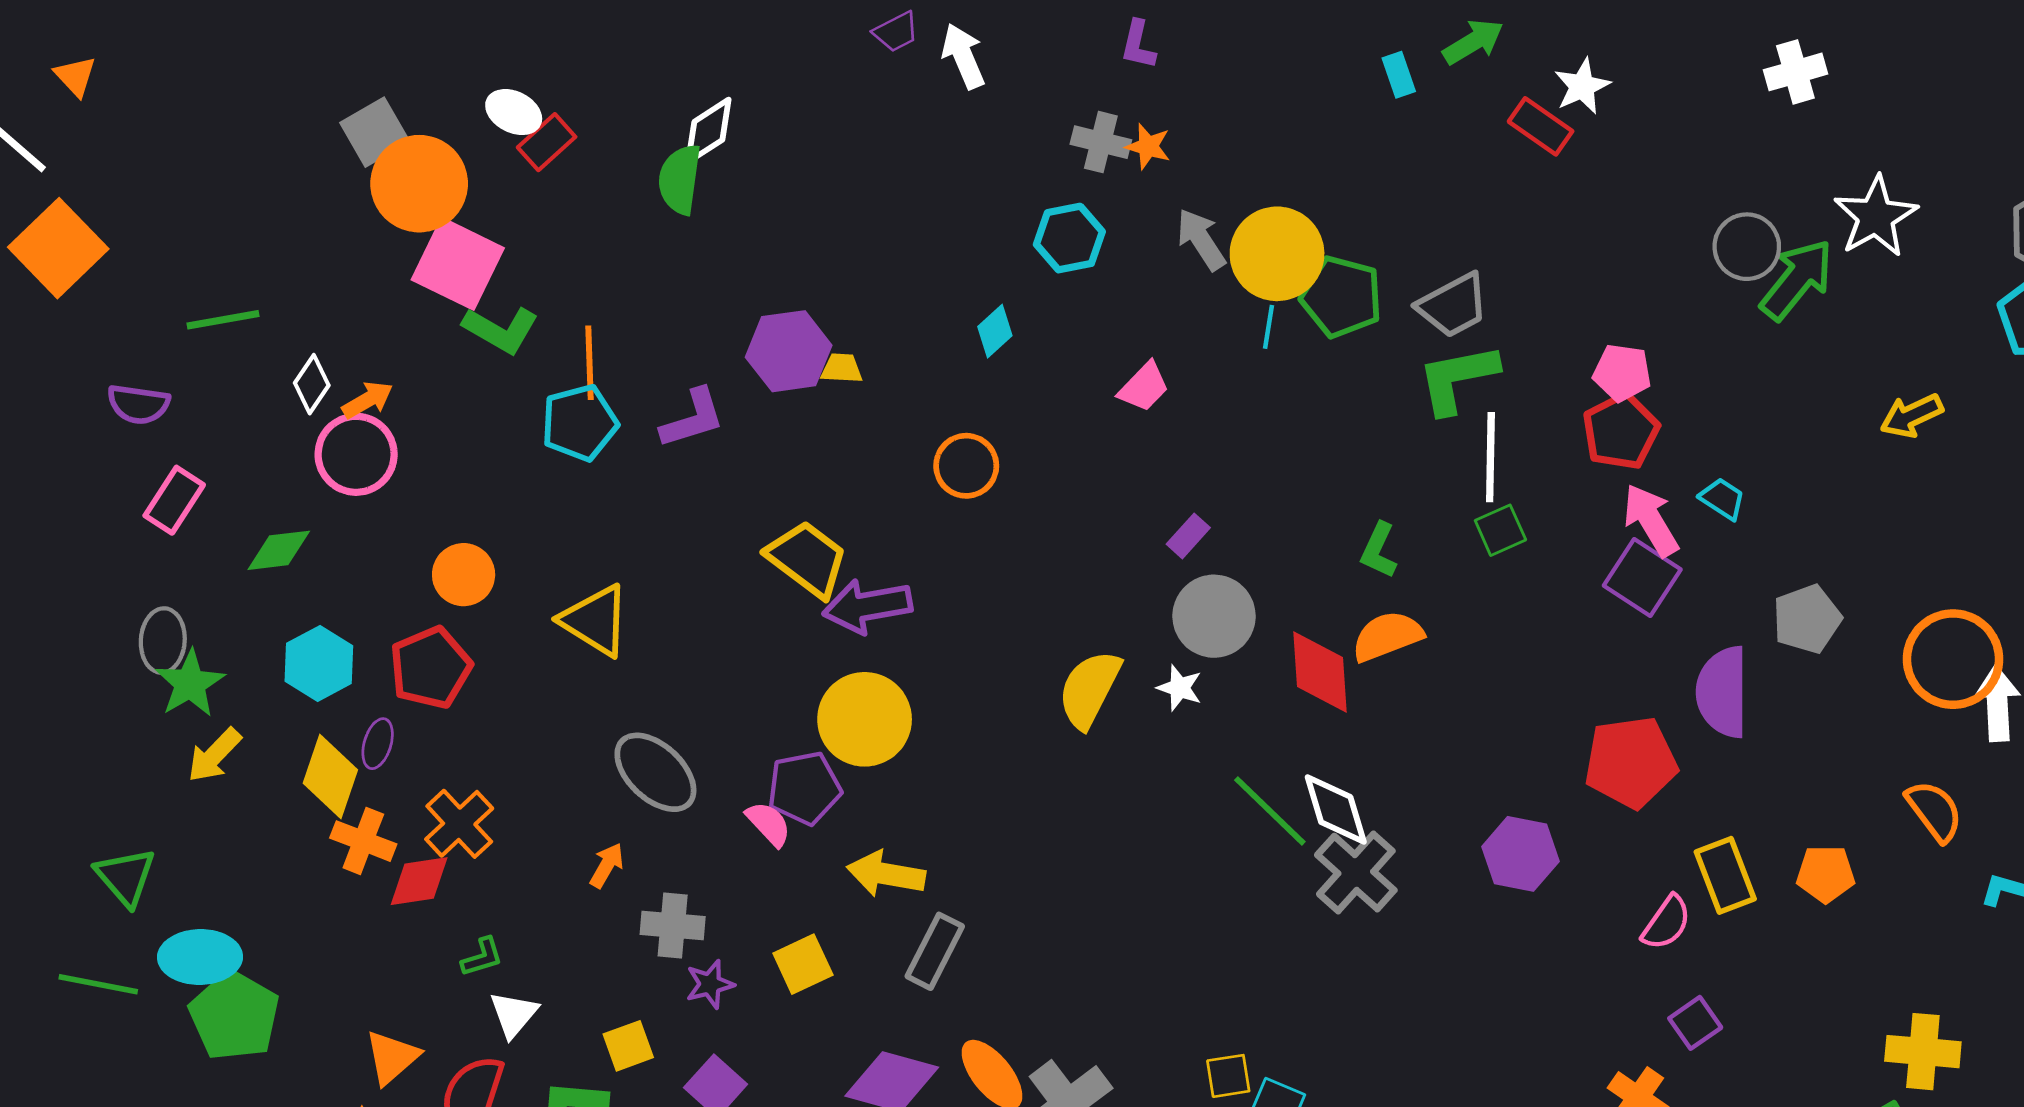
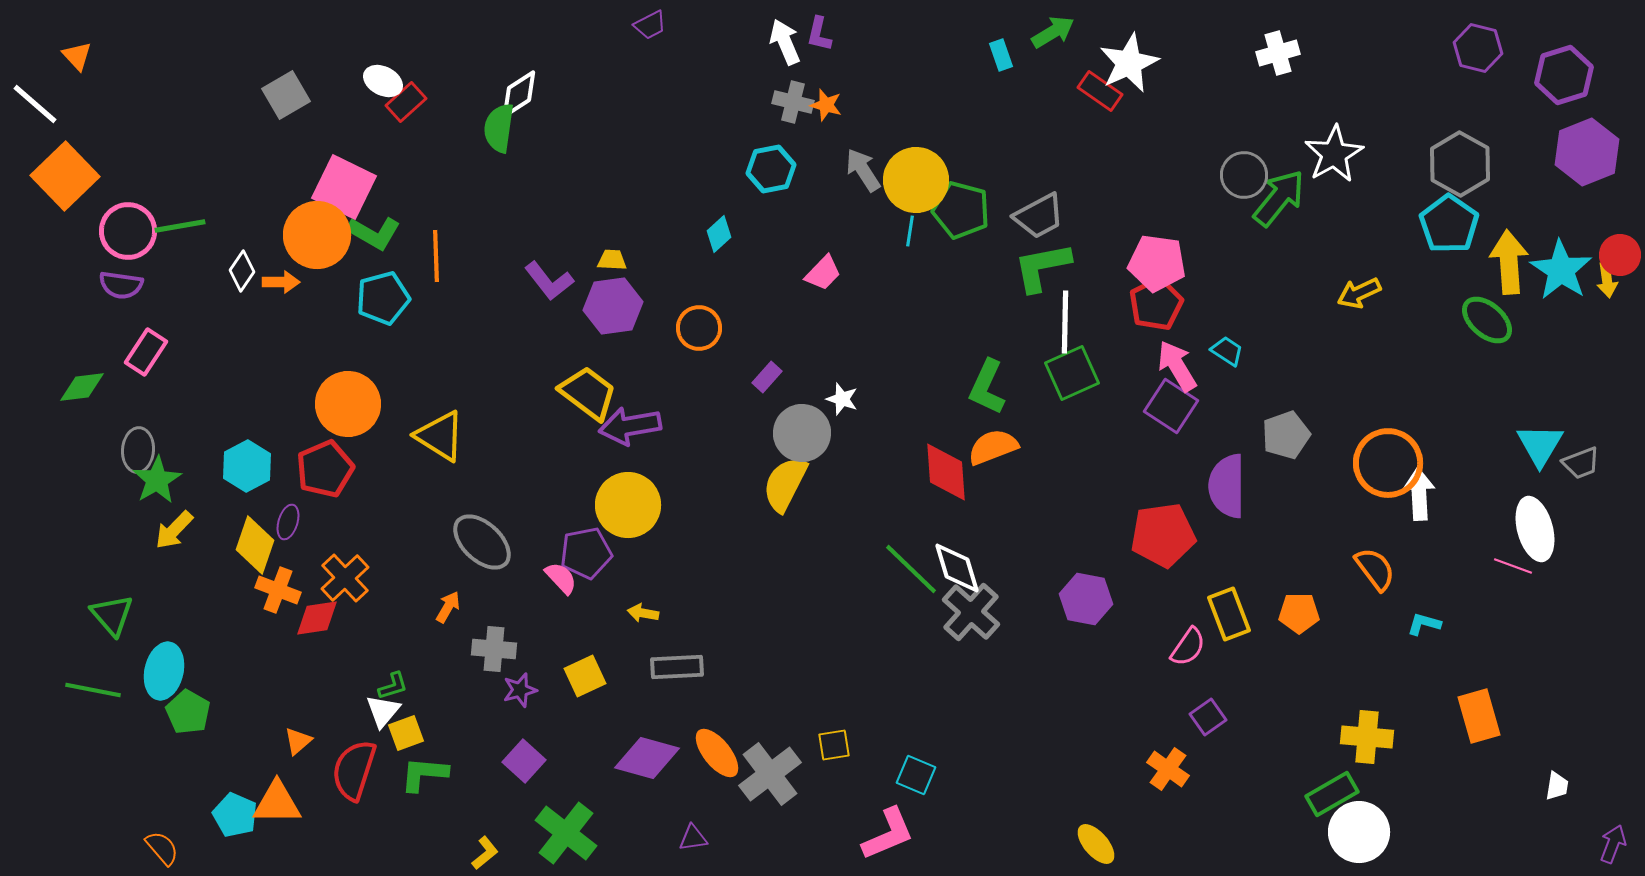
white arrow: (963, 56) -> (785, 42), moved
white star: (1582, 86) -> (1129, 63), size x1.5
orange circle: (419, 184) -> (317, 235), moved
purple hexagon: (789, 351) -> (613, 306), moved
pink pentagon: (1622, 373) -> (1157, 263), size x1.4
orange arrow: (368, 400) -> (281, 282), turned 30
purple L-shape: (693, 419) -> (549, 281), moved, turned 69
cyan pentagon: (580, 423) -> (383, 298), moved
pink circle: (356, 454) -> (128, 231), moved
green square: (1500, 530) -> (1072, 373), size x1.5
purple rectangle: (1188, 536) -> (767, 377), moved
green diamond: (279, 550) -> (82, 387), moved
green L-shape: (1379, 550) -> (987, 387), size x1.4
orange circle: (464, 575) -> (348, 404), size x1.5
gray circle: (1214, 616) -> (802, 433), moved
white star: (1180, 688) -> (842, 399), moved
yellow arrow: (886, 874) -> (643, 613), size x0.6
gray rectangle: (935, 951) -> (677, 667), turned 60
cyan ellipse: (200, 957) -> (164, 671), turned -76
green L-shape: (482, 957) -> (393, 686), moved
green pentagon: (234, 1016) -> (188, 712), size x0.7
yellow square: (628, 1046) -> (406, 733), moved
orange triangle: (392, 1057) -> (298, 741), size x0.7
yellow square: (1228, 1076) -> (834, 745), moved

